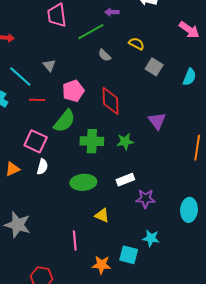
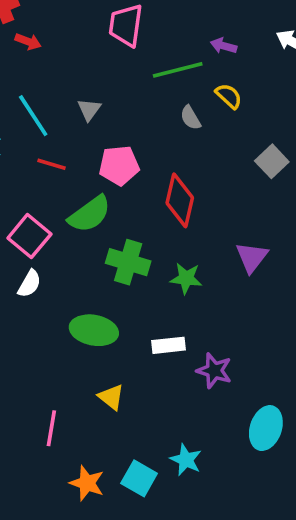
yellow semicircle: (136, 44) -> (229, 96), moved
purple star: (146, 199) -> (214, 371), moved

